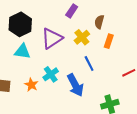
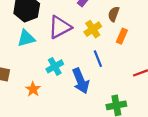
cyan triangle: (22, 51) -> (26, 38), turned -30
orange star: (31, 85) -> (33, 89), moved

